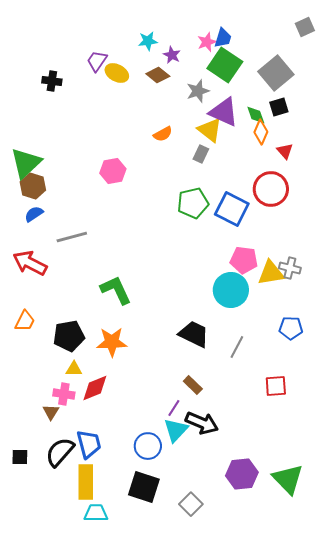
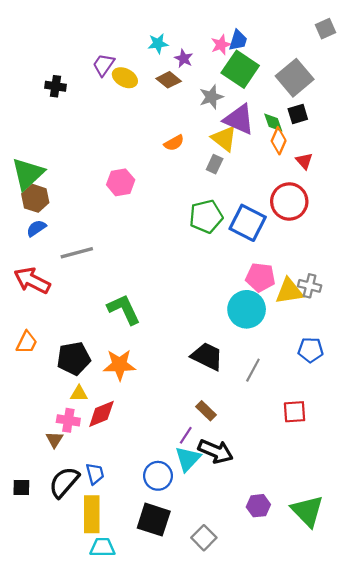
blue trapezoid: (89, 444) -> (95, 474), size x0.7
purple hexagon: (242, 474) -> (258, 506), size x0.7

